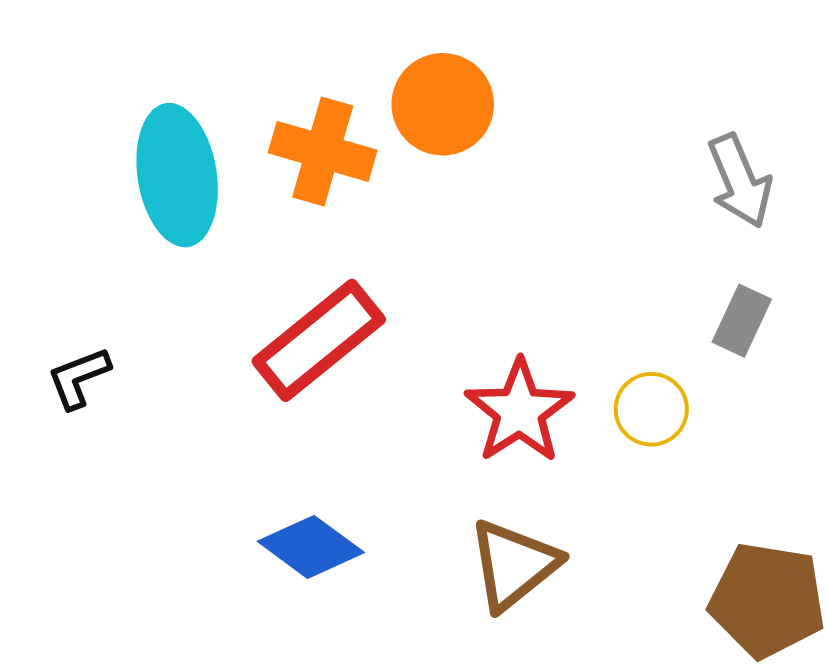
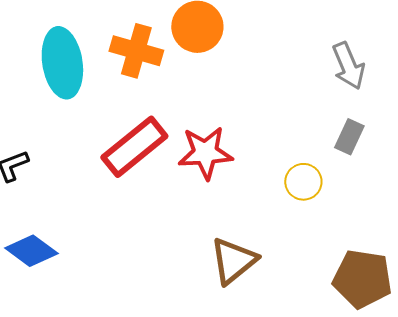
red star: (519, 411) -> (205, 153), moved, turned 30
blue diamond: (311, 547) -> (31, 251), moved

